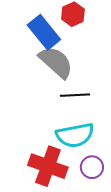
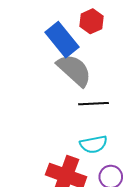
cyan semicircle: (75, 135) -> (94, 144), size x0.7

